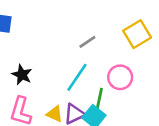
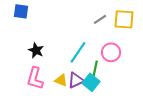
yellow square: (137, 34) -> (124, 19), turned 35
gray line: (87, 42) -> (100, 19), moved

